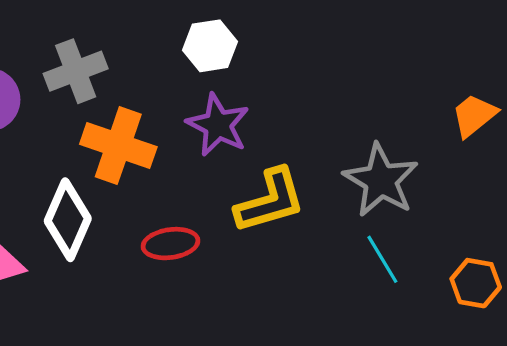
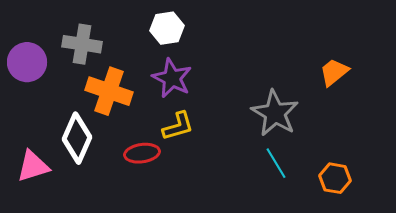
gray cross: (76, 71) -> (82, 44), turned 30
yellow L-shape: (270, 201) -> (178, 126), moved, size x0.7

